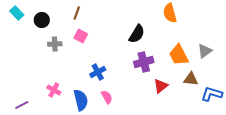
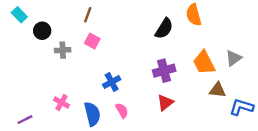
black circle: (42, 20) -> (42, 31), moved
black semicircle: (137, 34) -> (164, 28), moved
red triangle: (161, 86) -> (165, 103), moved

